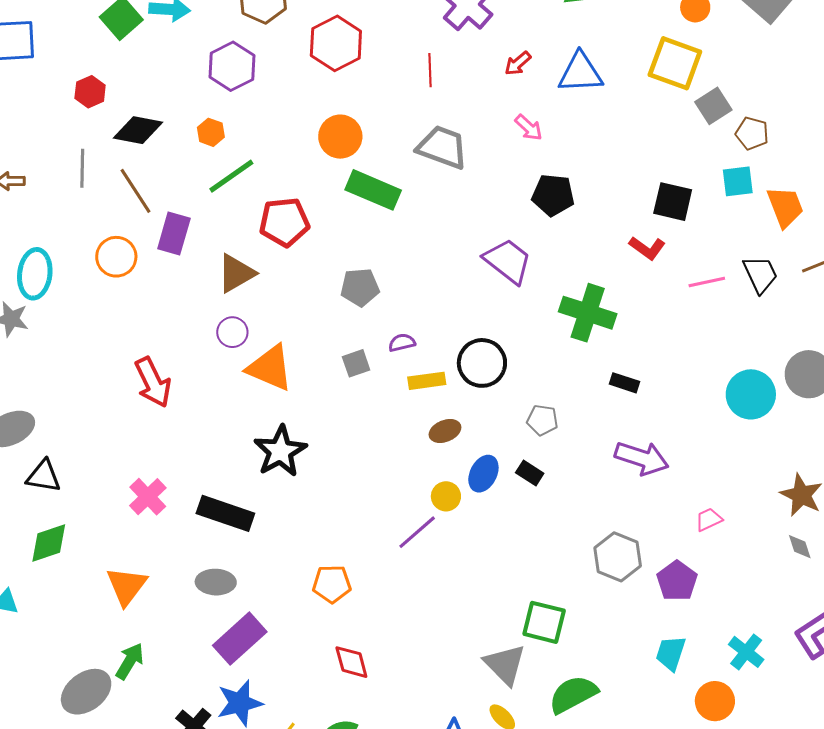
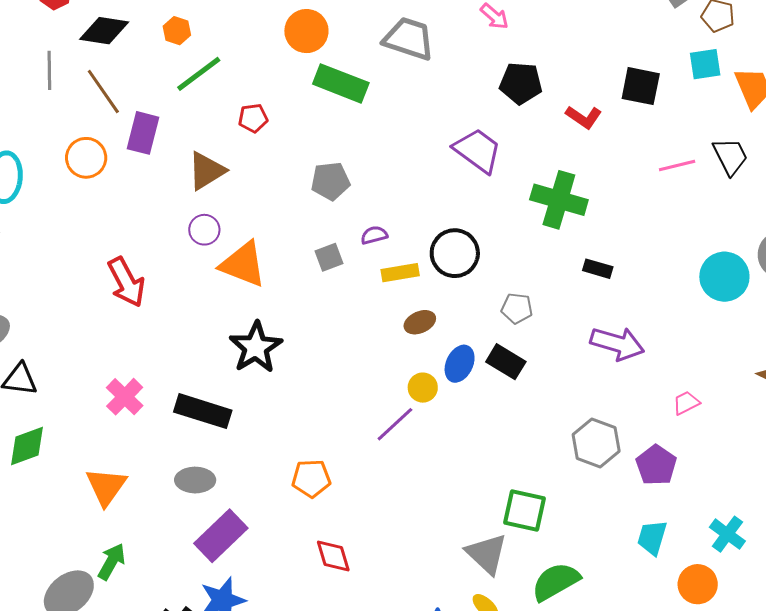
red pentagon: (284, 222) -> (253, 118), size x0.6
red L-shape: (647, 248) -> (584, 117), moved
black rectangle: (530, 473) -> (506, 362), size x1.4

